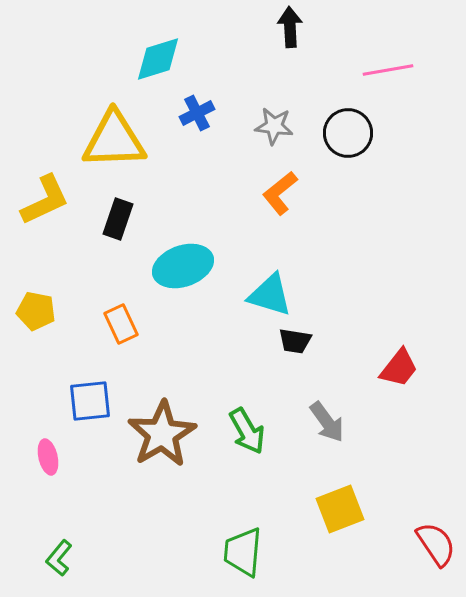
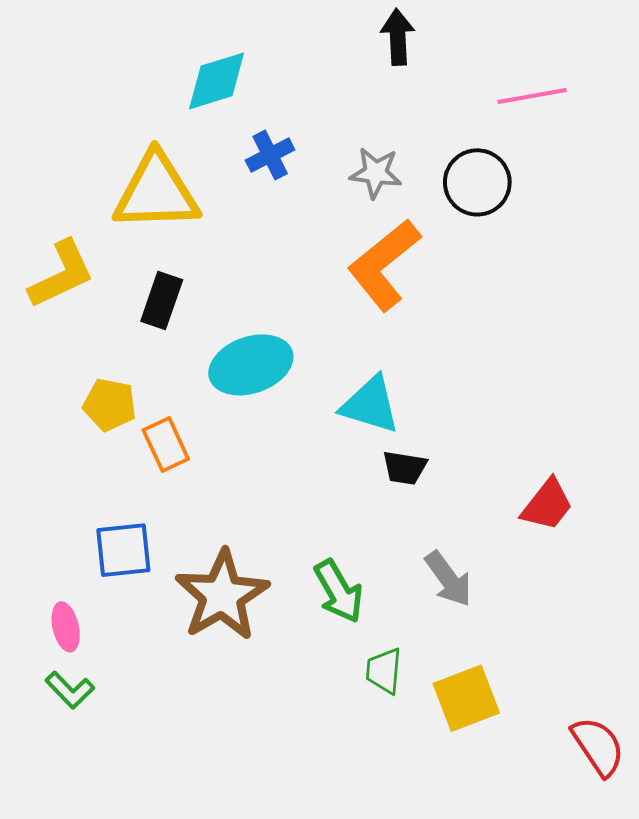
orange L-shape: (280, 193) -> (384, 265), size x1.5
yellow pentagon: (36, 311) -> (110, 405), moved
green trapezoid: (243, 552) -> (384, 671), moved, size x0.7
green L-shape: (59, 558) -> (70, 690), moved, turned -84

